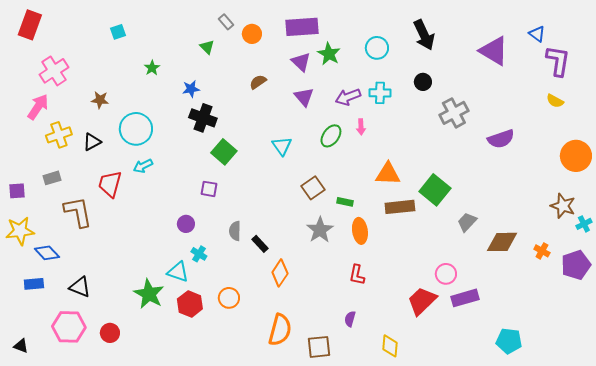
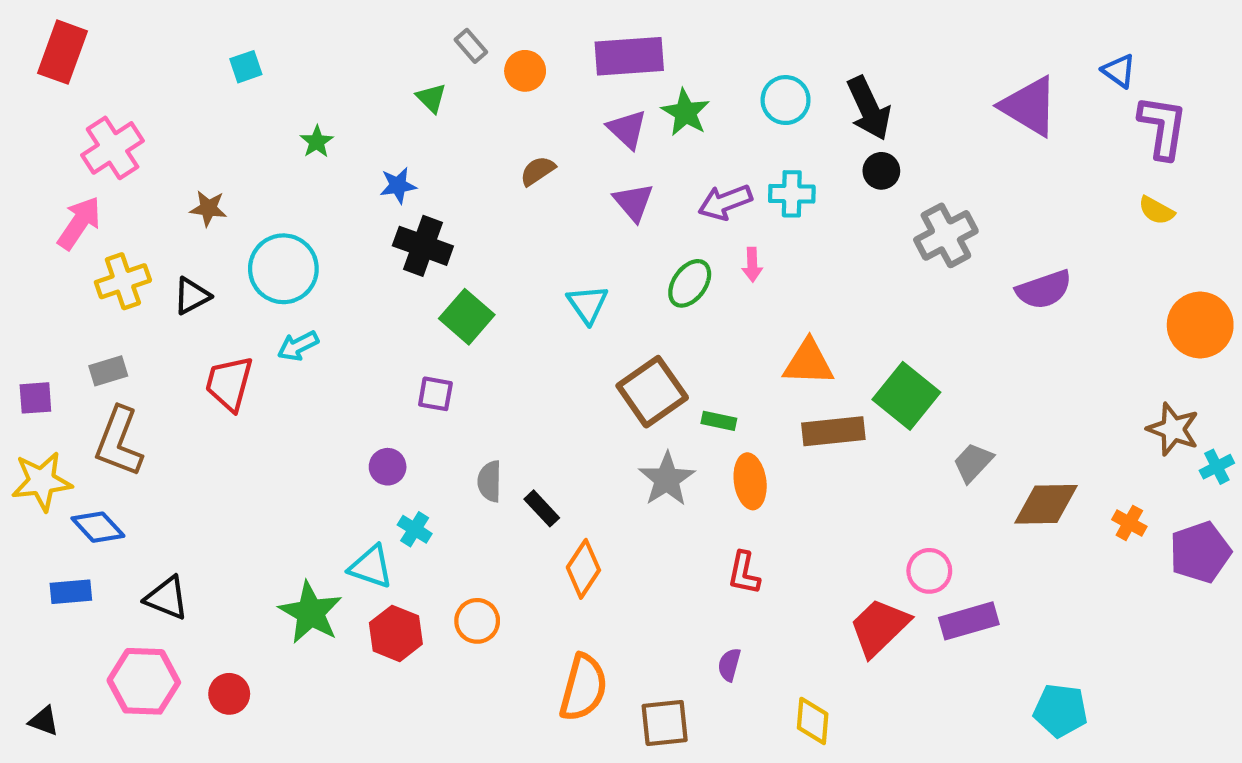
black arrow: (424, 35) -> (869, 108), moved
brown square: (313, 188) -> (652, 392), size x1.4
brown L-shape: (78, 212) -> (119, 442), moved, turned -148

